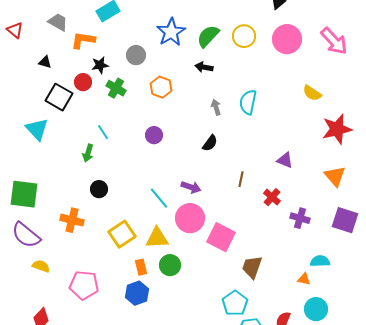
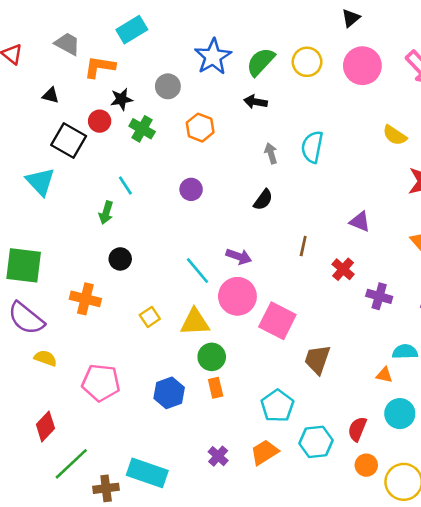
yellow square: (122, 234) -> (150, 317), size x0.6
orange rectangle: (141, 267) -> (216, 388), moved
cyan pentagon: (235, 303) -> (277, 406), moved

